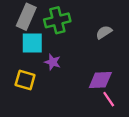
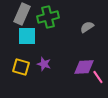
purple star: (53, 62) -> (44, 64), moved
pink line: (109, 99) -> (98, 77), moved

